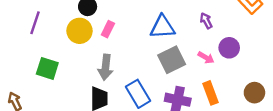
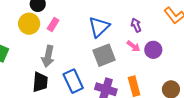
blue triangle: (162, 27) -> (99, 27), turned -45
pink arrow: (206, 58) -> (133, 46), moved

